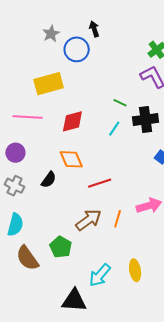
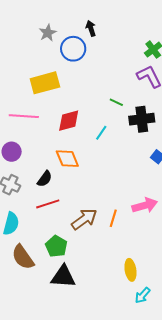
cyan line: (114, 129) -> (101, 133), moved
red line: (100, 183) -> (48, 204), moved
cyan arrow: (100, 275) -> (143, 295), moved, size x0.7
black triangle: (74, 300) -> (63, 277), moved

